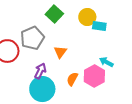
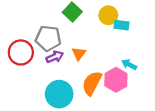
gray pentagon: (32, 38) -> (48, 38), turned 30
purple arrow: (40, 71) -> (55, 57), moved, turned 42
orange semicircle: (72, 79) -> (92, 83), size x1.6

